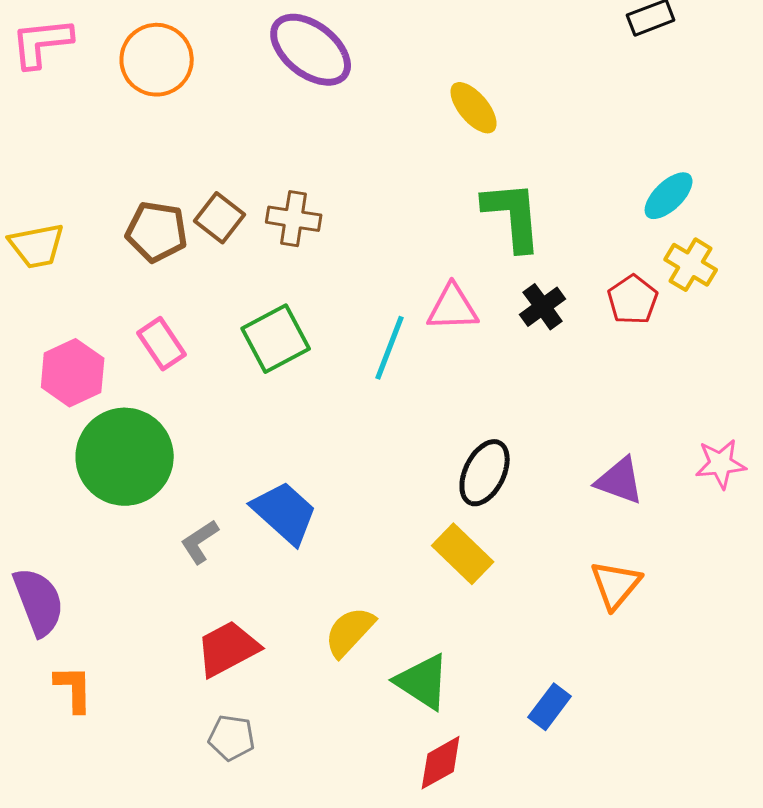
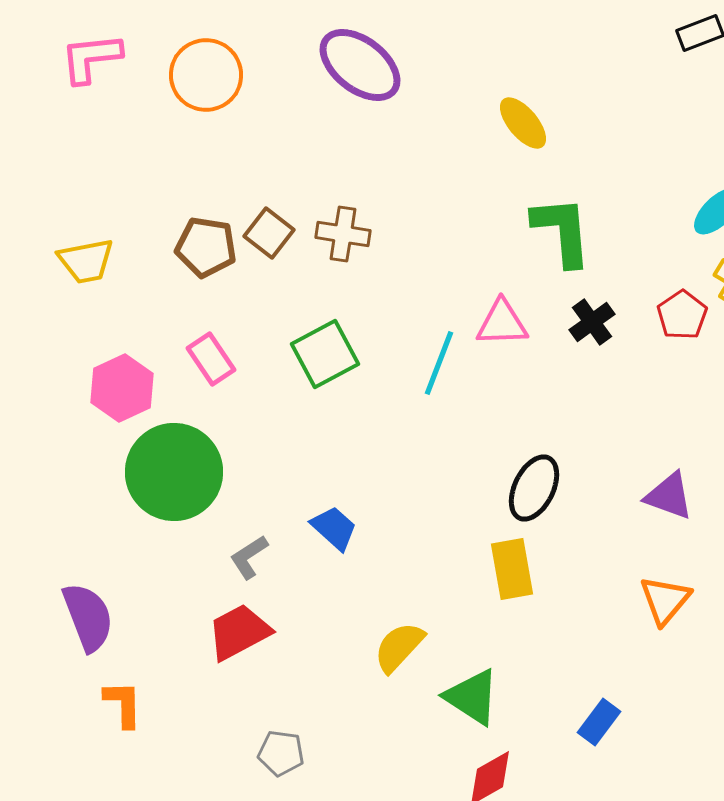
blue trapezoid: (285, 513) -> (334, 528), size x0.7
yellow rectangle: (463, 554) -> (512, 569), turned 36
red trapezoid: (228, 649) -> (239, 632), moved

